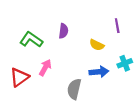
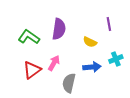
purple semicircle: (63, 31) -> (59, 29), size x1.5
pink arrow: (45, 68) -> (54, 63), moved
red triangle: (19, 77) -> (32, 70), moved

